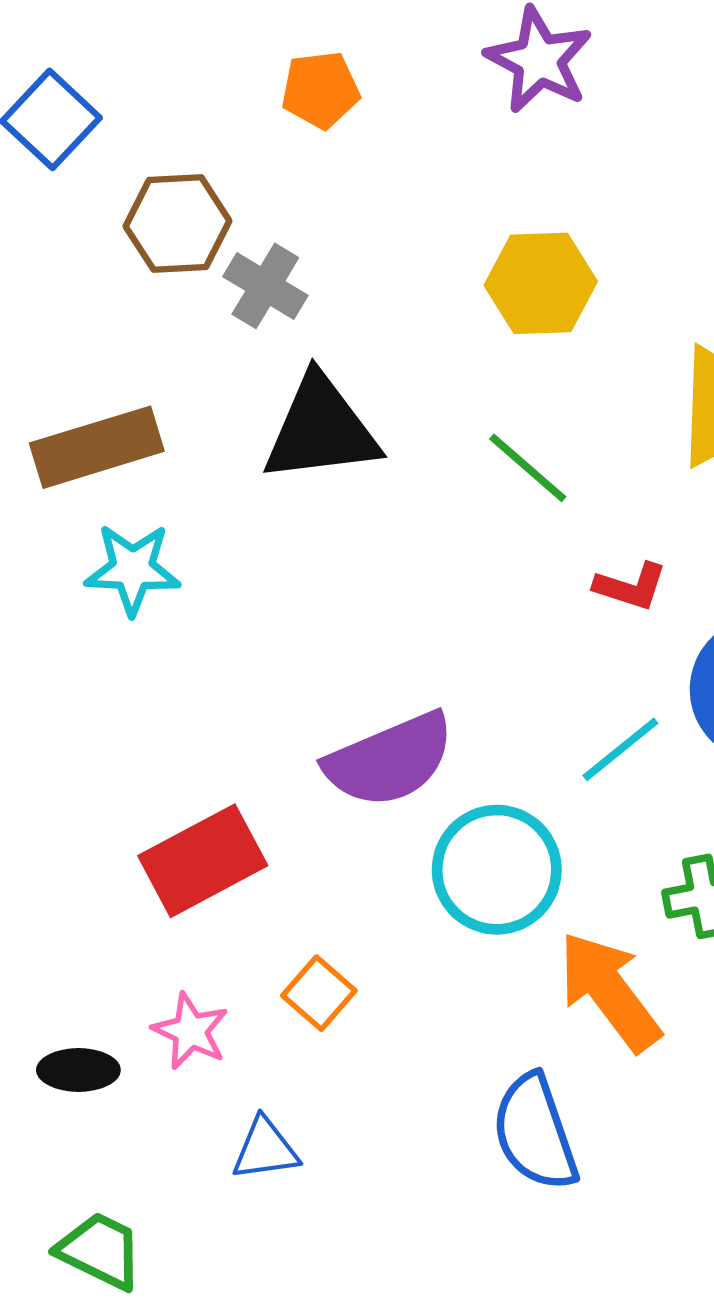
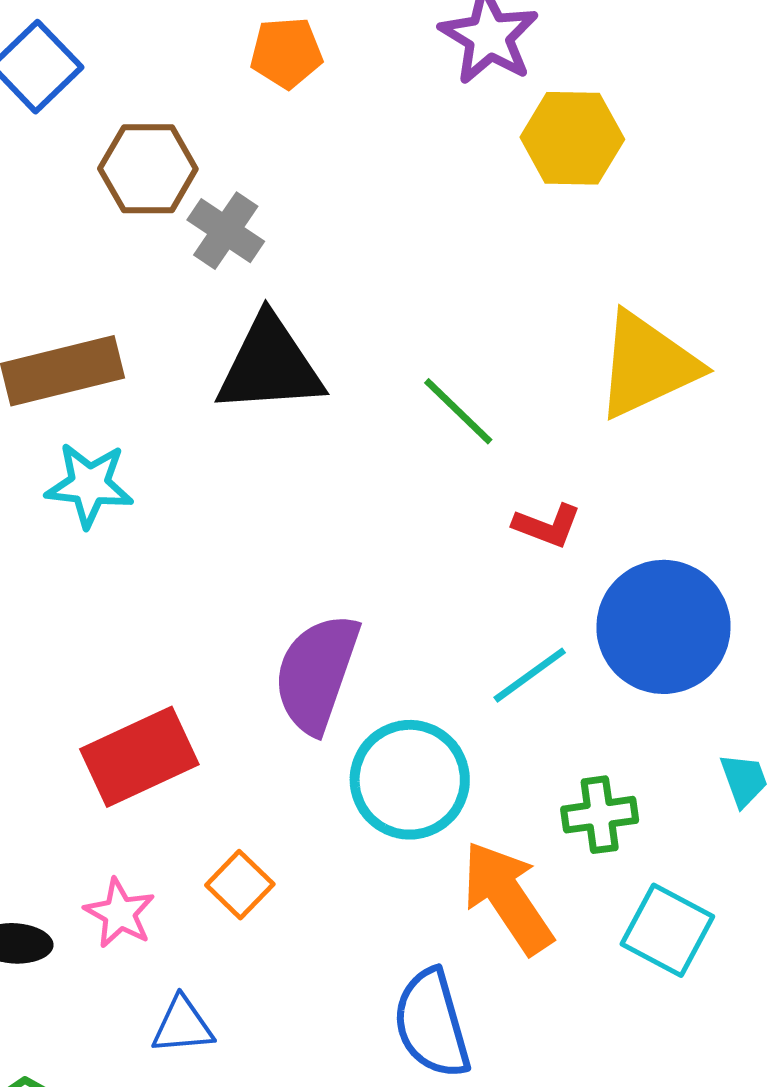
yellow hexagon: (541, 283) -> (572, 138), moved
purple semicircle: (390, 760) -> (317, 673), turned 129

